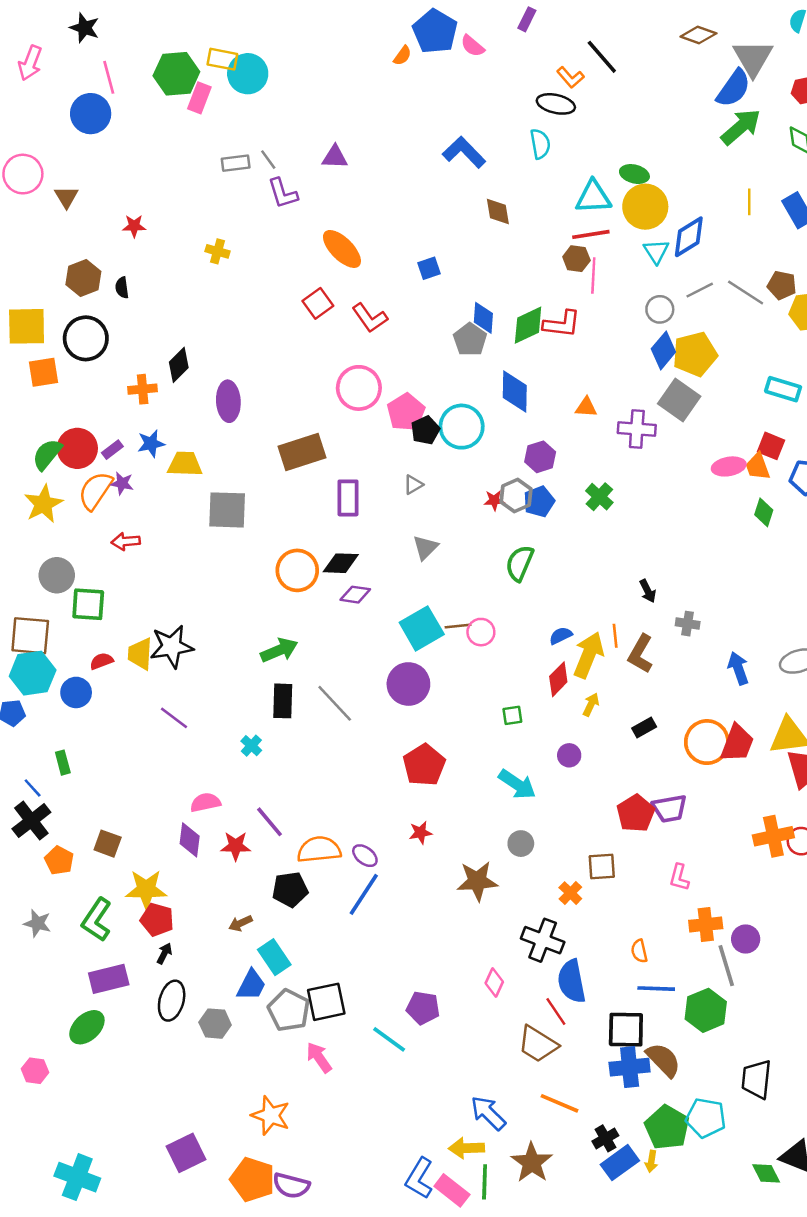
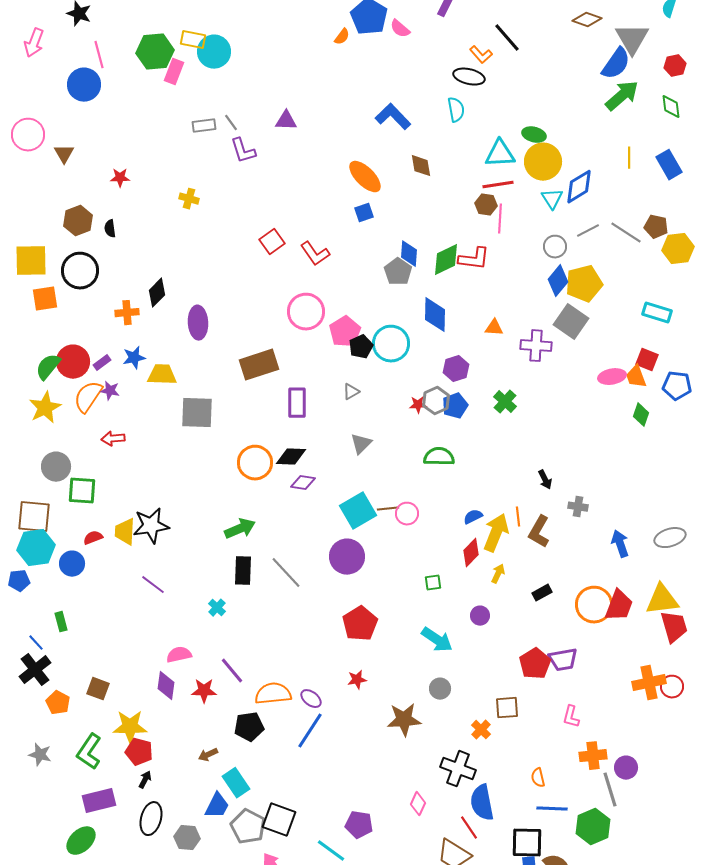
orange ellipse: (342, 249) -> (365, 177), moved
green semicircle: (520, 563) -> (439, 457), turned 68
black square: (326, 1002) -> (279, 820), turned 32

